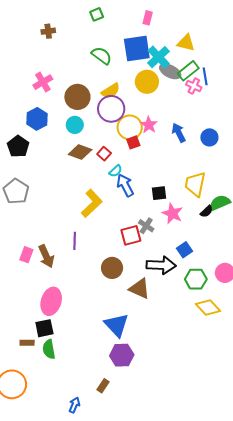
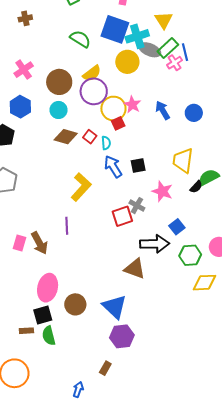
yellow triangle: (186, 43) -> (164, 20), turned 48
blue square: (137, 48) -> (115, 29), turned 32
cyan cross: (159, 57) -> (137, 36), turned 30
pink cross: (194, 86) -> (174, 63), turned 35
cyan semicircle: (116, 171) -> (106, 143), moved, turned -48
black square: (159, 193) -> (138, 165), moved
brown circle: (112, 268) -> (75, 304), moved
yellow diamond: (208, 307) -> (204, 283), turned -45

